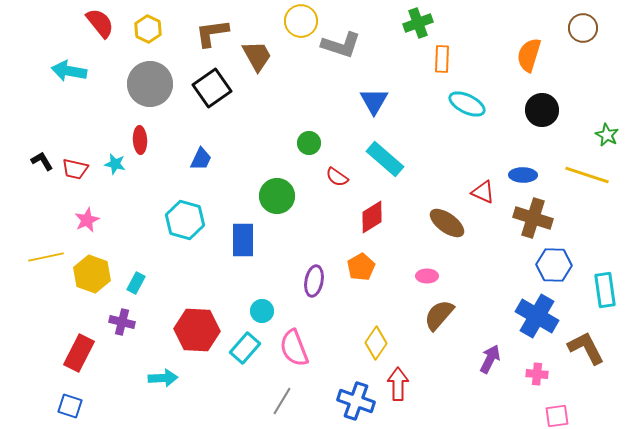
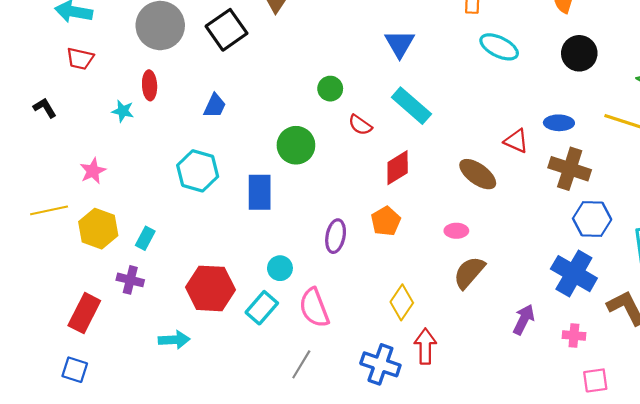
red trapezoid: (75, 169) -> (80, 59), moved

